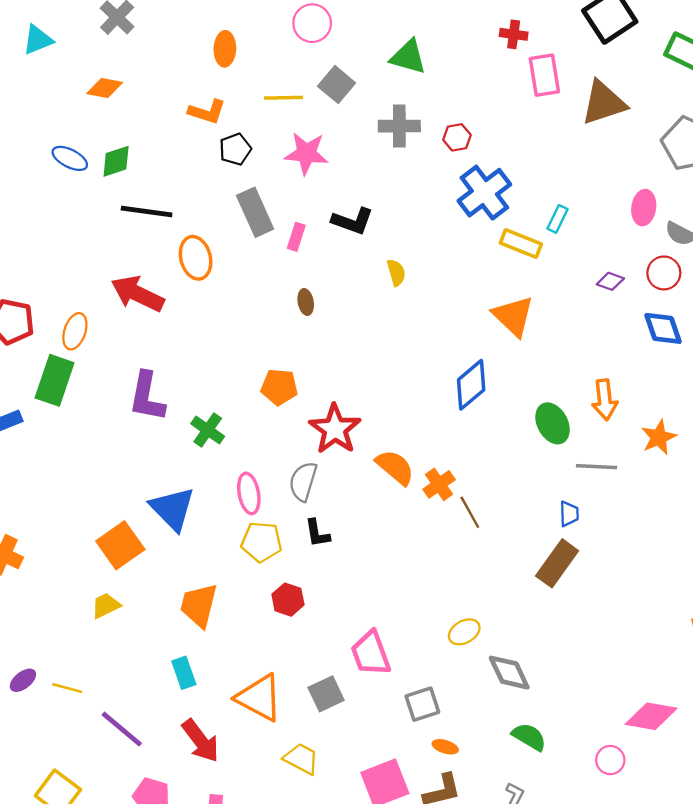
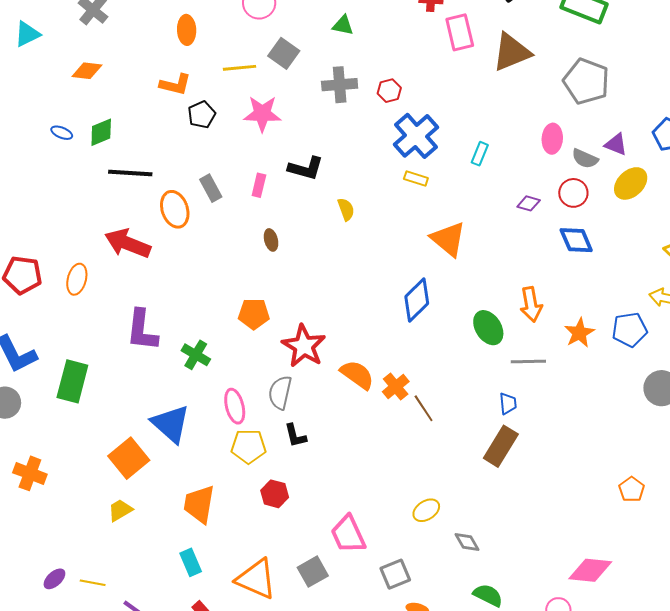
green triangle: (408, 57) -> (343, 25), size x0.7
blue ellipse: (70, 158) -> (62, 133), size x0.7
gray rectangle: (255, 212) -> (211, 188), moved, size x0.7
yellow rectangle: (521, 244) -> (416, 178), moved, size x0.7
green rectangle: (55, 380) -> (72, 381), moved
gray diamond: (509, 673) -> (467, 542), size x0.7

